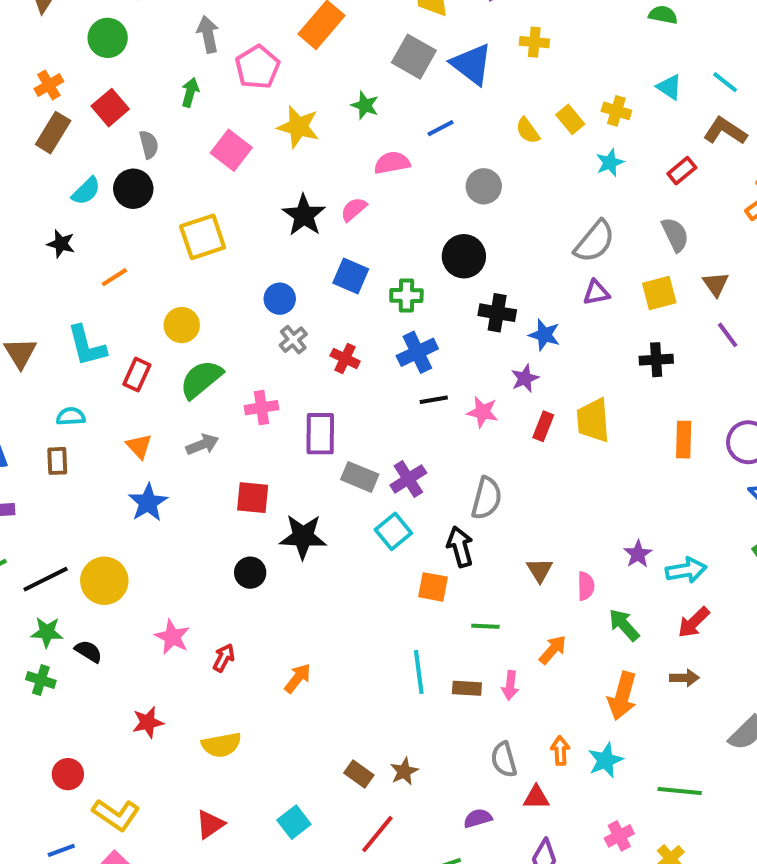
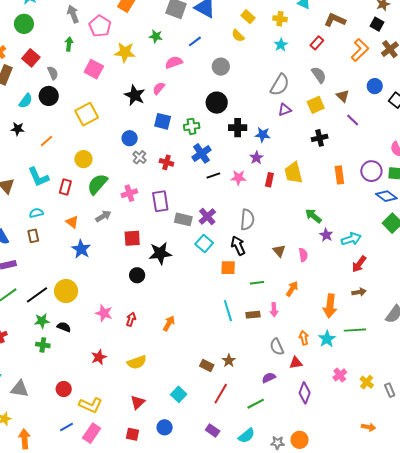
yellow rectangle: (570, 119) -> (248, 17), moved
green arrow: (624, 625) -> (313, 216), moved
green line: (680, 791) -> (355, 330), moved

